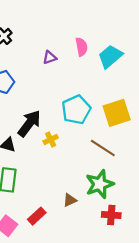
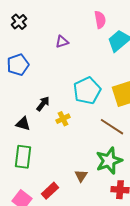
pink semicircle: (81, 47) -> (100, 20), moved
black arrow: (29, 123) -> (43, 104), size x0.6
brown triangle: (70, 200) -> (81, 176), turned -32

